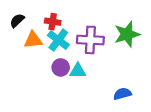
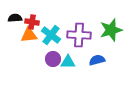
black semicircle: (17, 21) -> (15, 18), turned 40
red cross: (53, 22) -> (32, 22), moved
blue semicircle: (122, 94) -> (97, 60), moved

